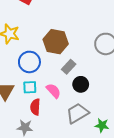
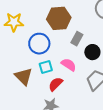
red semicircle: (35, 107) -> (56, 84), turned 56

